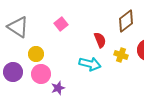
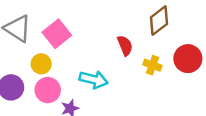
pink square: (61, 24) -> (57, 34), moved, size x1.5
cyan arrow: (90, 64) -> (94, 80), moved

